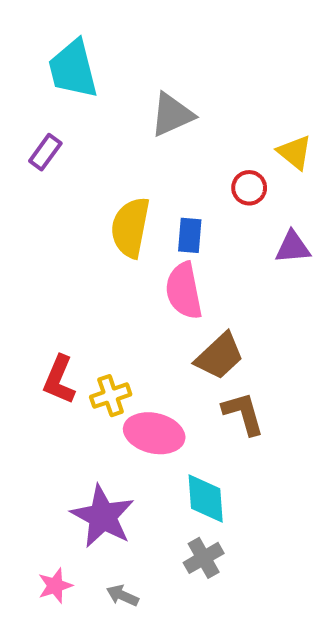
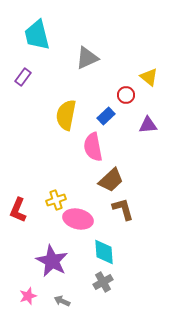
blue rectangle: (190, 235) -> (106, 116), moved, turned 42
red L-shape: (59, 380) -> (18, 210), moved

